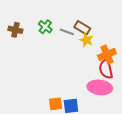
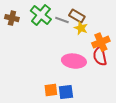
green cross: (45, 27) -> (41, 15), size x1.5
pink ellipse: (100, 87) -> (74, 61), moved

